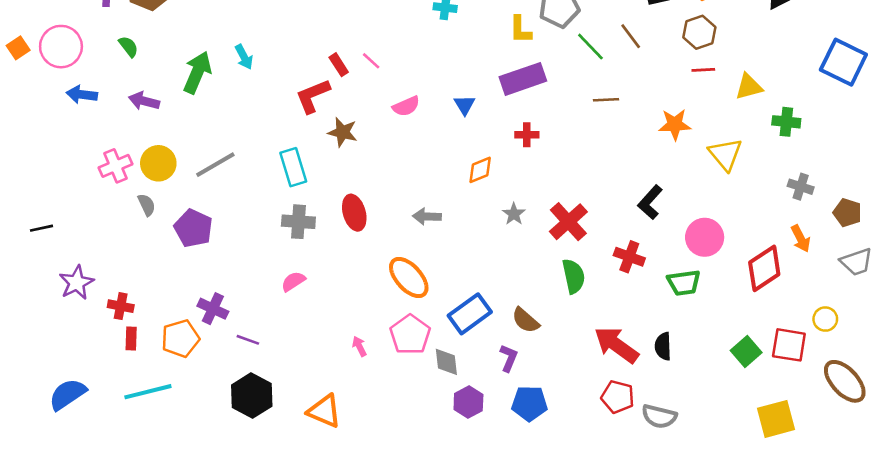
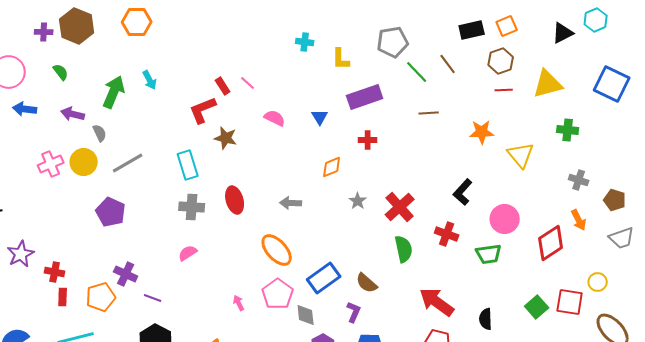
yellow L-shape: (520, 30) -> (341, 59), moved
yellow triangle: (749, 87) -> (548, 84), moved, size x1.4
pink semicircle: (406, 106) -> (275, 118), turned -130
gray semicircle: (147, 205) -> (100, 133), moved
black semicircle: (663, 346) -> (486, 319), moved

